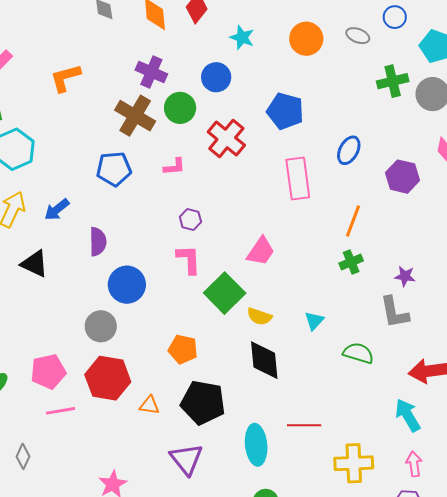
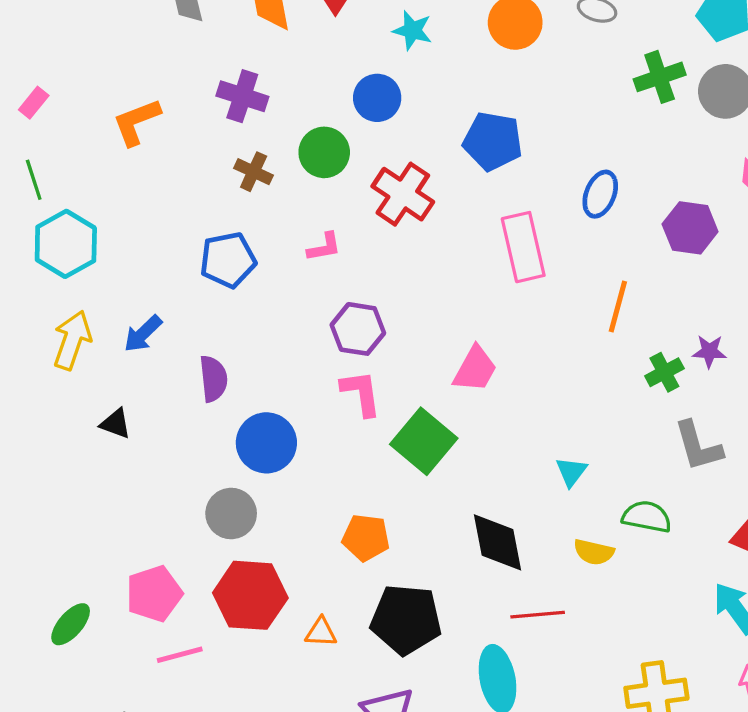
purple cross: (151, 72) -> (242, 96), moved
brown cross: (135, 116) -> (254, 172), size x0.6
purple hexagon: (190, 219) -> (358, 329), size x1.5
green cross: (351, 262) -> (664, 372), moved
black triangle: (34, 264) -> (116, 424), size x0.7
purple star: (405, 276) -> (709, 351), moved
yellow semicircle: (259, 316) -> (594, 552), moved
red line: (304, 425) -> (538, 615), moved

